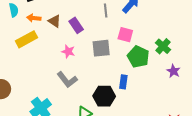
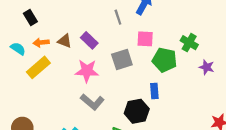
cyan semicircle: (14, 10) -> (18, 49), moved, turned -32
pink star: (68, 51) -> (87, 71), size x1.5

